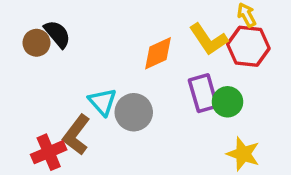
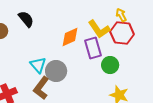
black semicircle: (57, 34) -> (26, 19), moved
purple rectangle: (203, 93) -> (93, 48), moved
brown L-shape: (76, 135) -> (41, 88), moved

